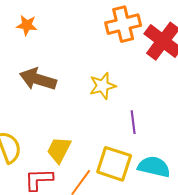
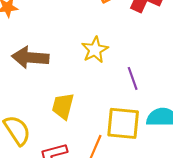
yellow trapezoid: (59, 150) -> (63, 106), moved

